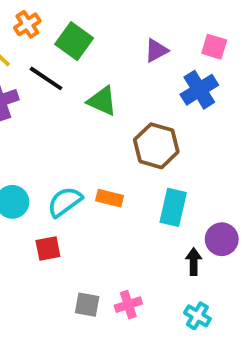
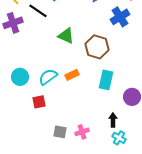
green triangle: (102, 101) -> (66, 36), moved
orange rectangle: (110, 198) -> (72, 75), turned -40
black arrow: (194, 262) -> (113, 120), moved

